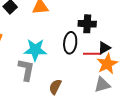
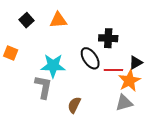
black ellipse: (70, 43) -> (90, 58), turned -40
black triangle: (104, 48) -> (136, 63), moved

